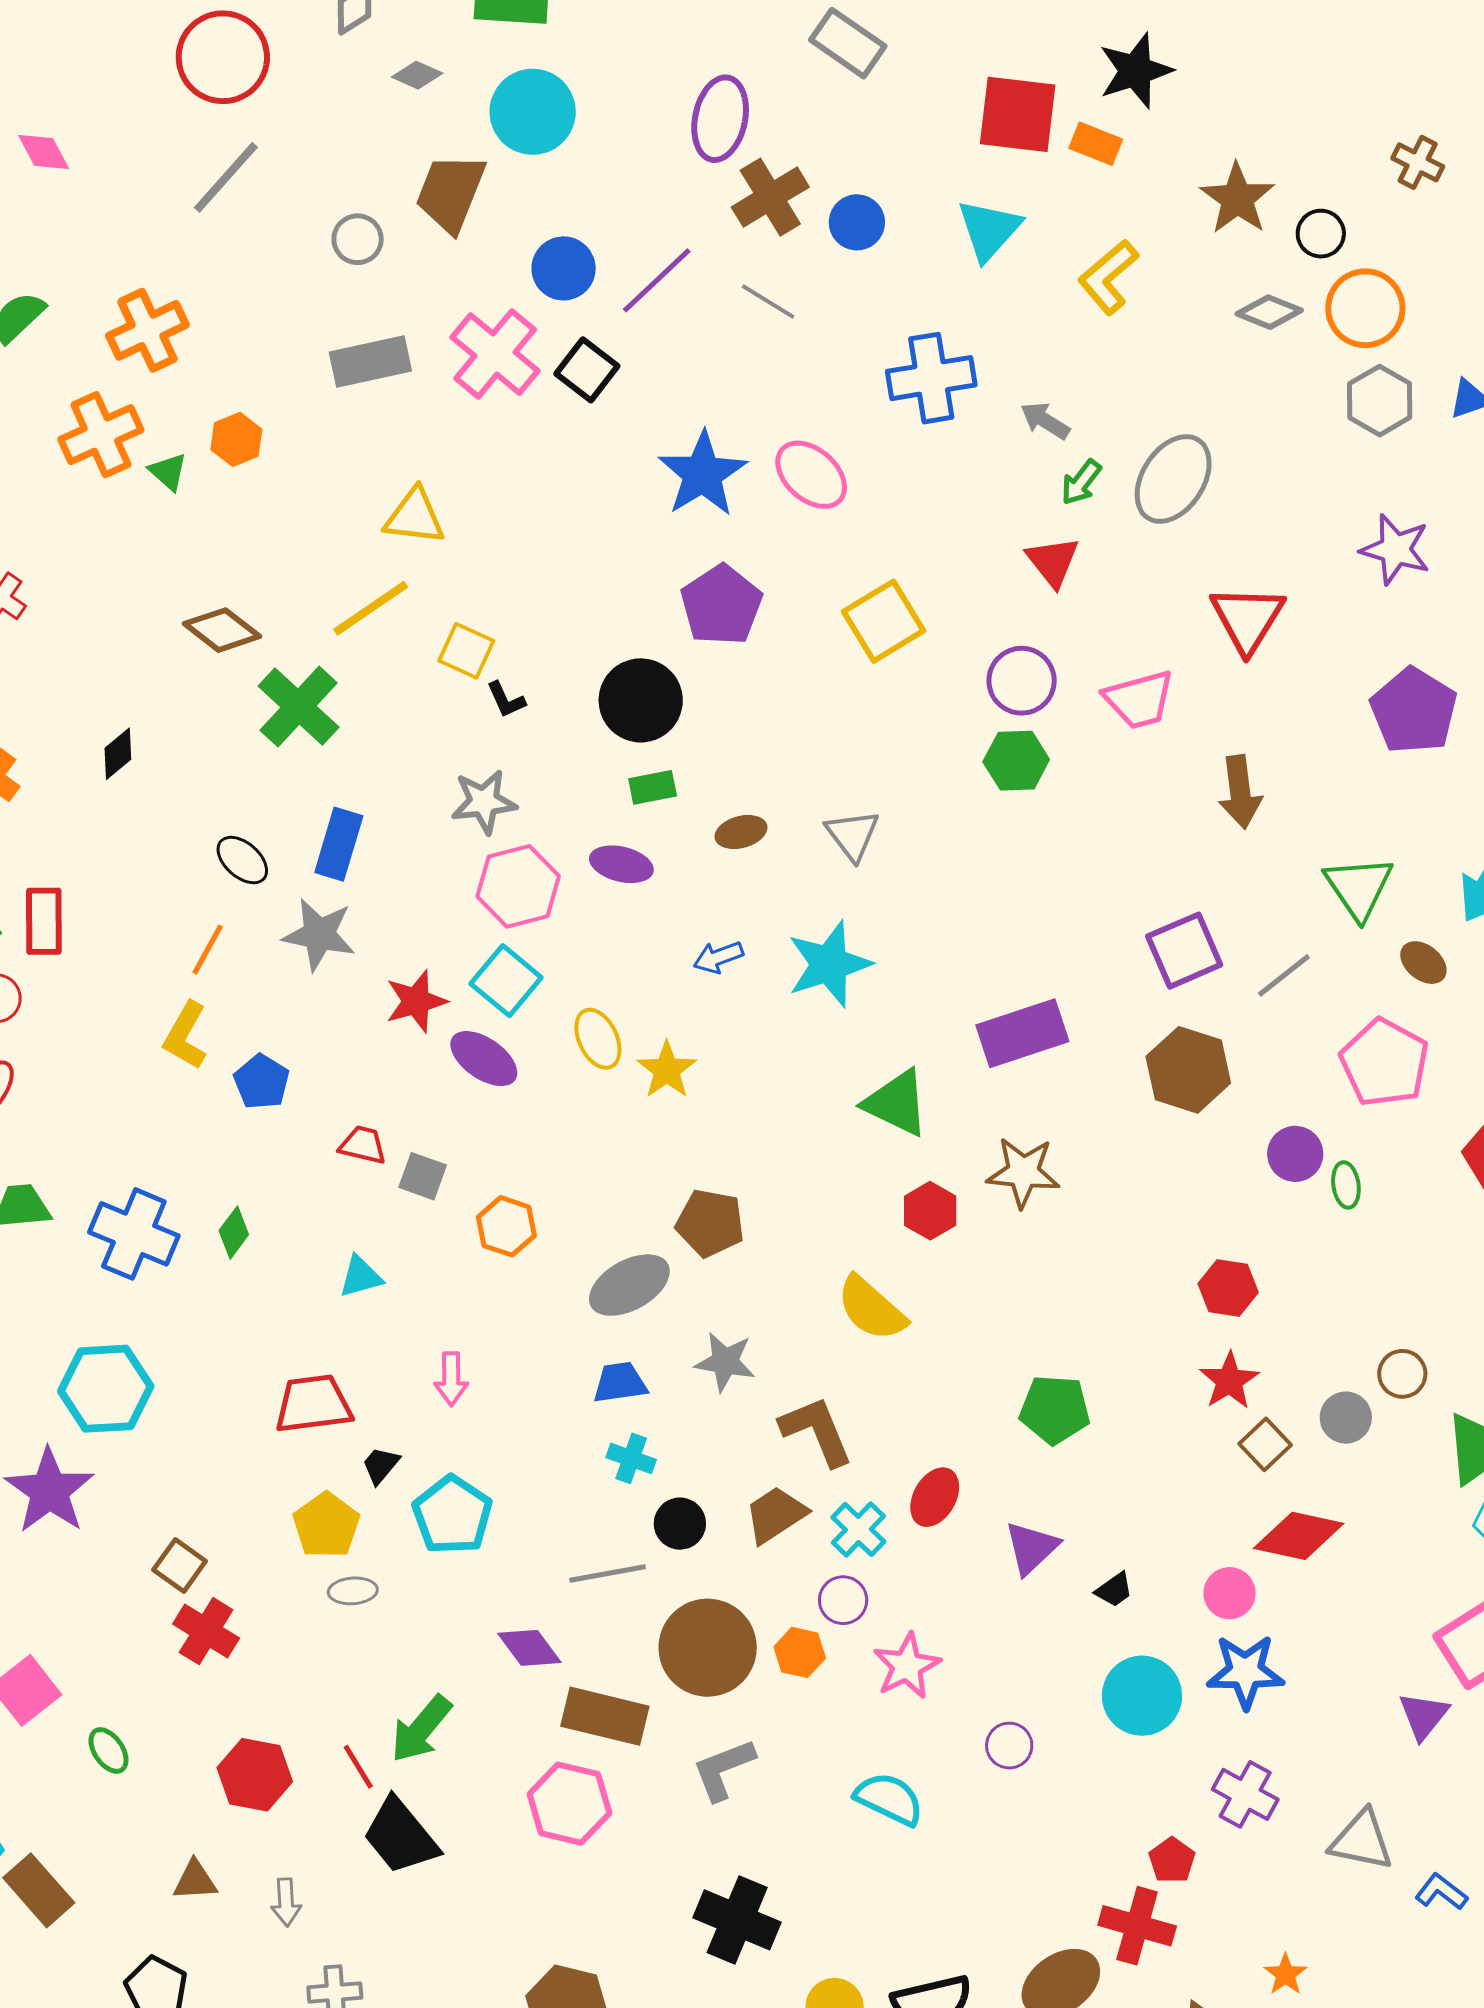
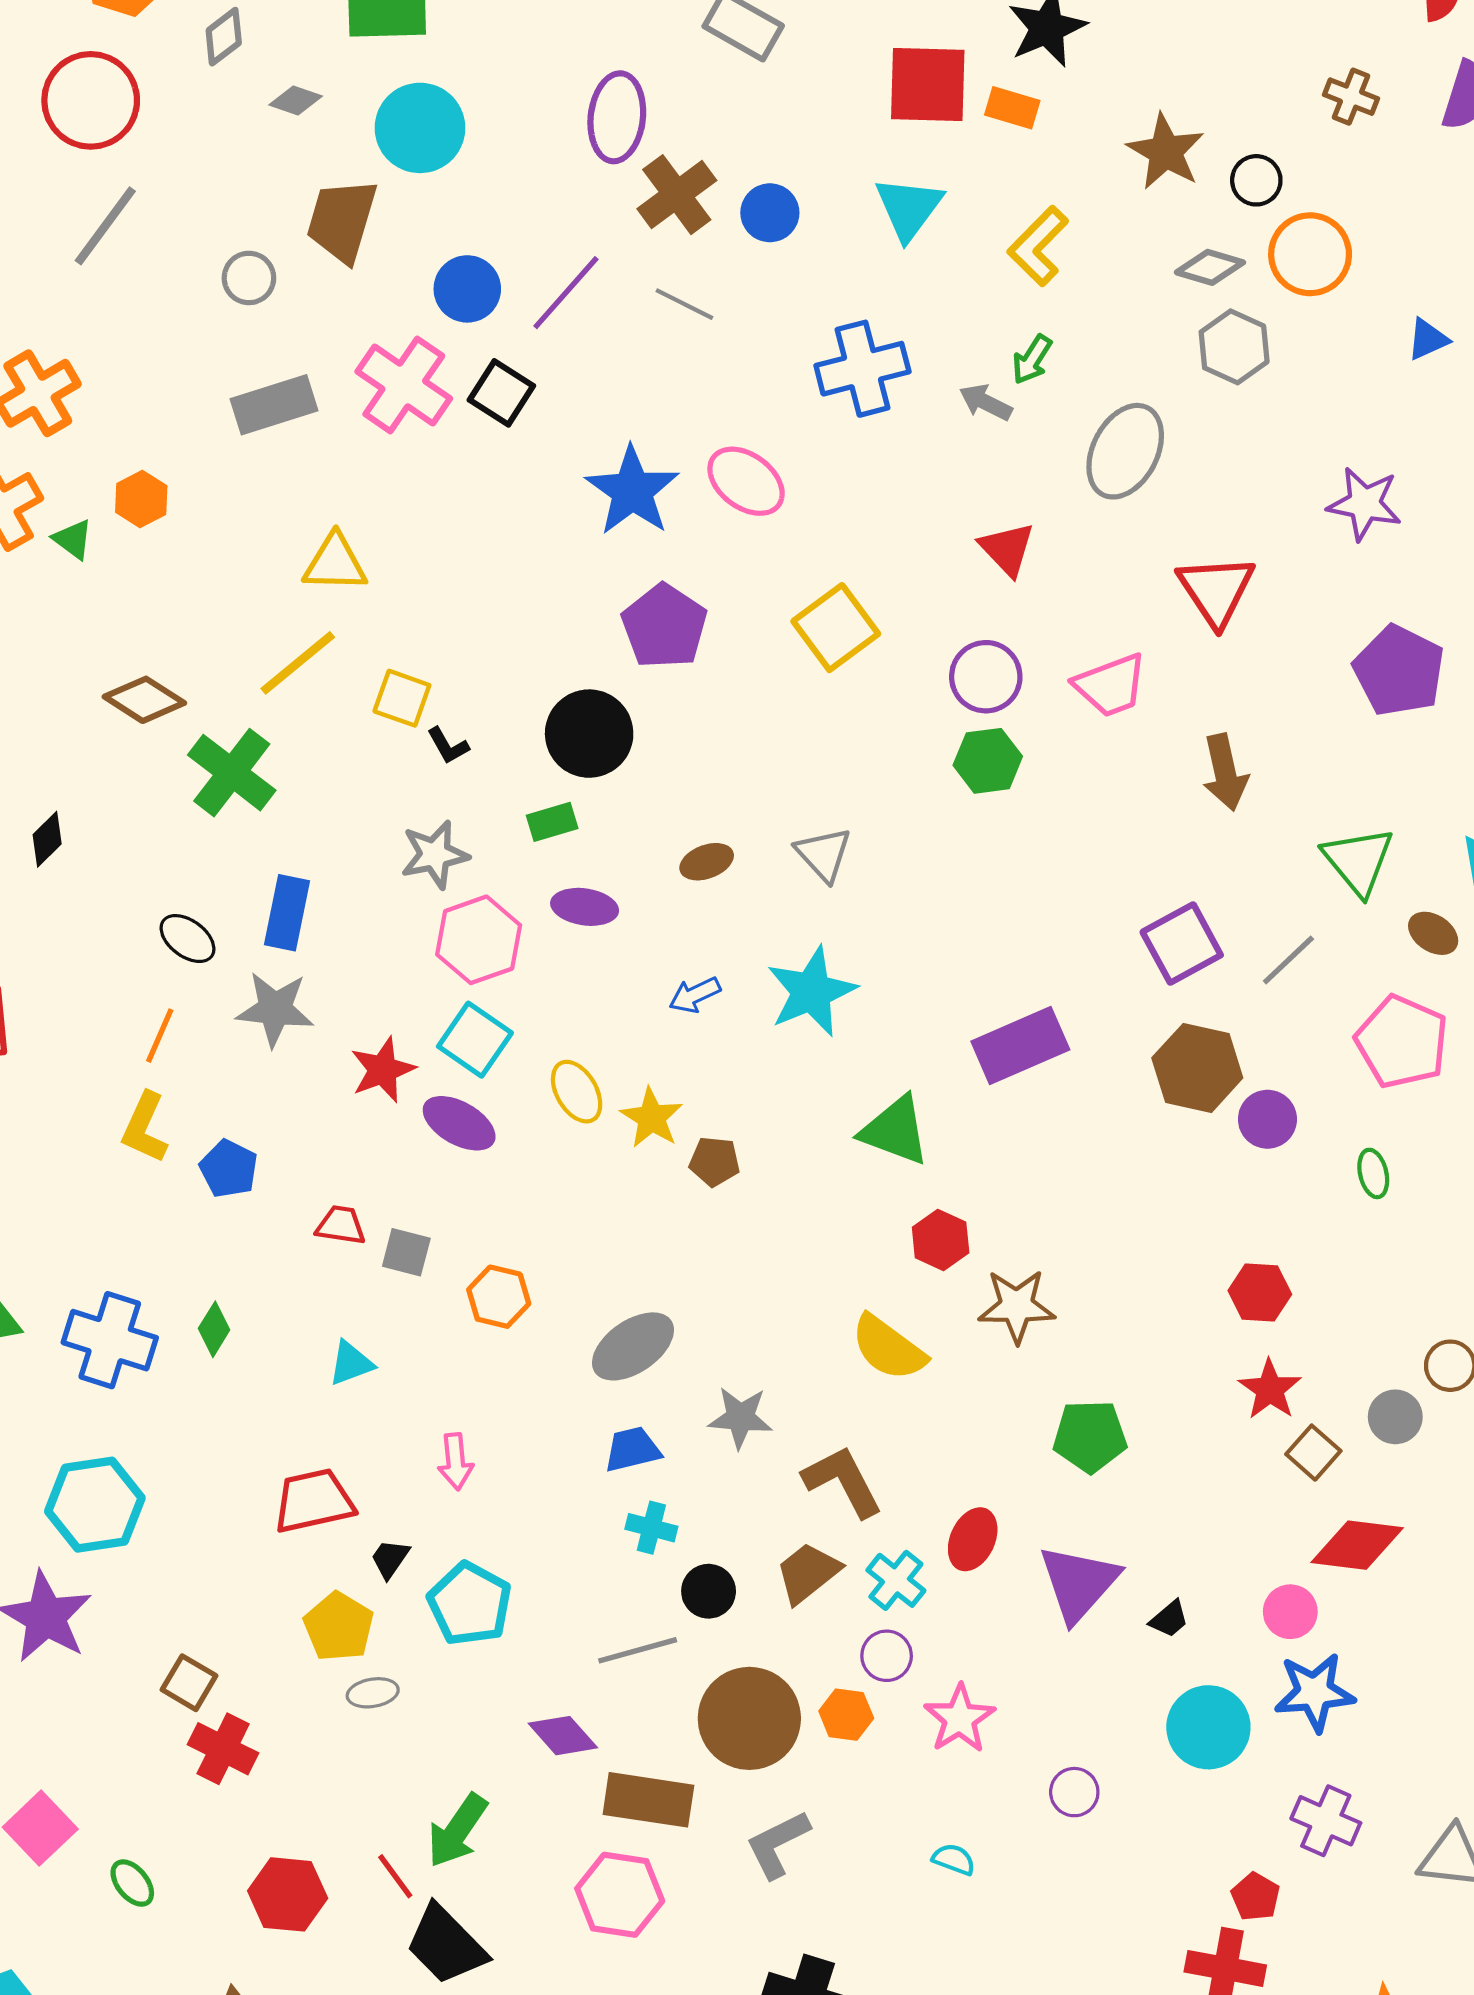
gray hexagon: (1380, 401) -> (1234, 347), moved
green arrow: (1081, 482) -> (1032, 359), moved
green rectangle: (653, 787) -> (552, 822), moved
purple circle: (1295, 1154) -> (1267, 1119), moved
brown star: (1023, 1172) -> (1017, 1306), moved
brown pentagon: (710, 1223) -> (715, 1161), moved, size x0.7
purple triangle: (1031, 1548) -> (1079, 1583), size x1.4
cyan semicircle: (889, 1799) -> (954, 1859), size x0.6

